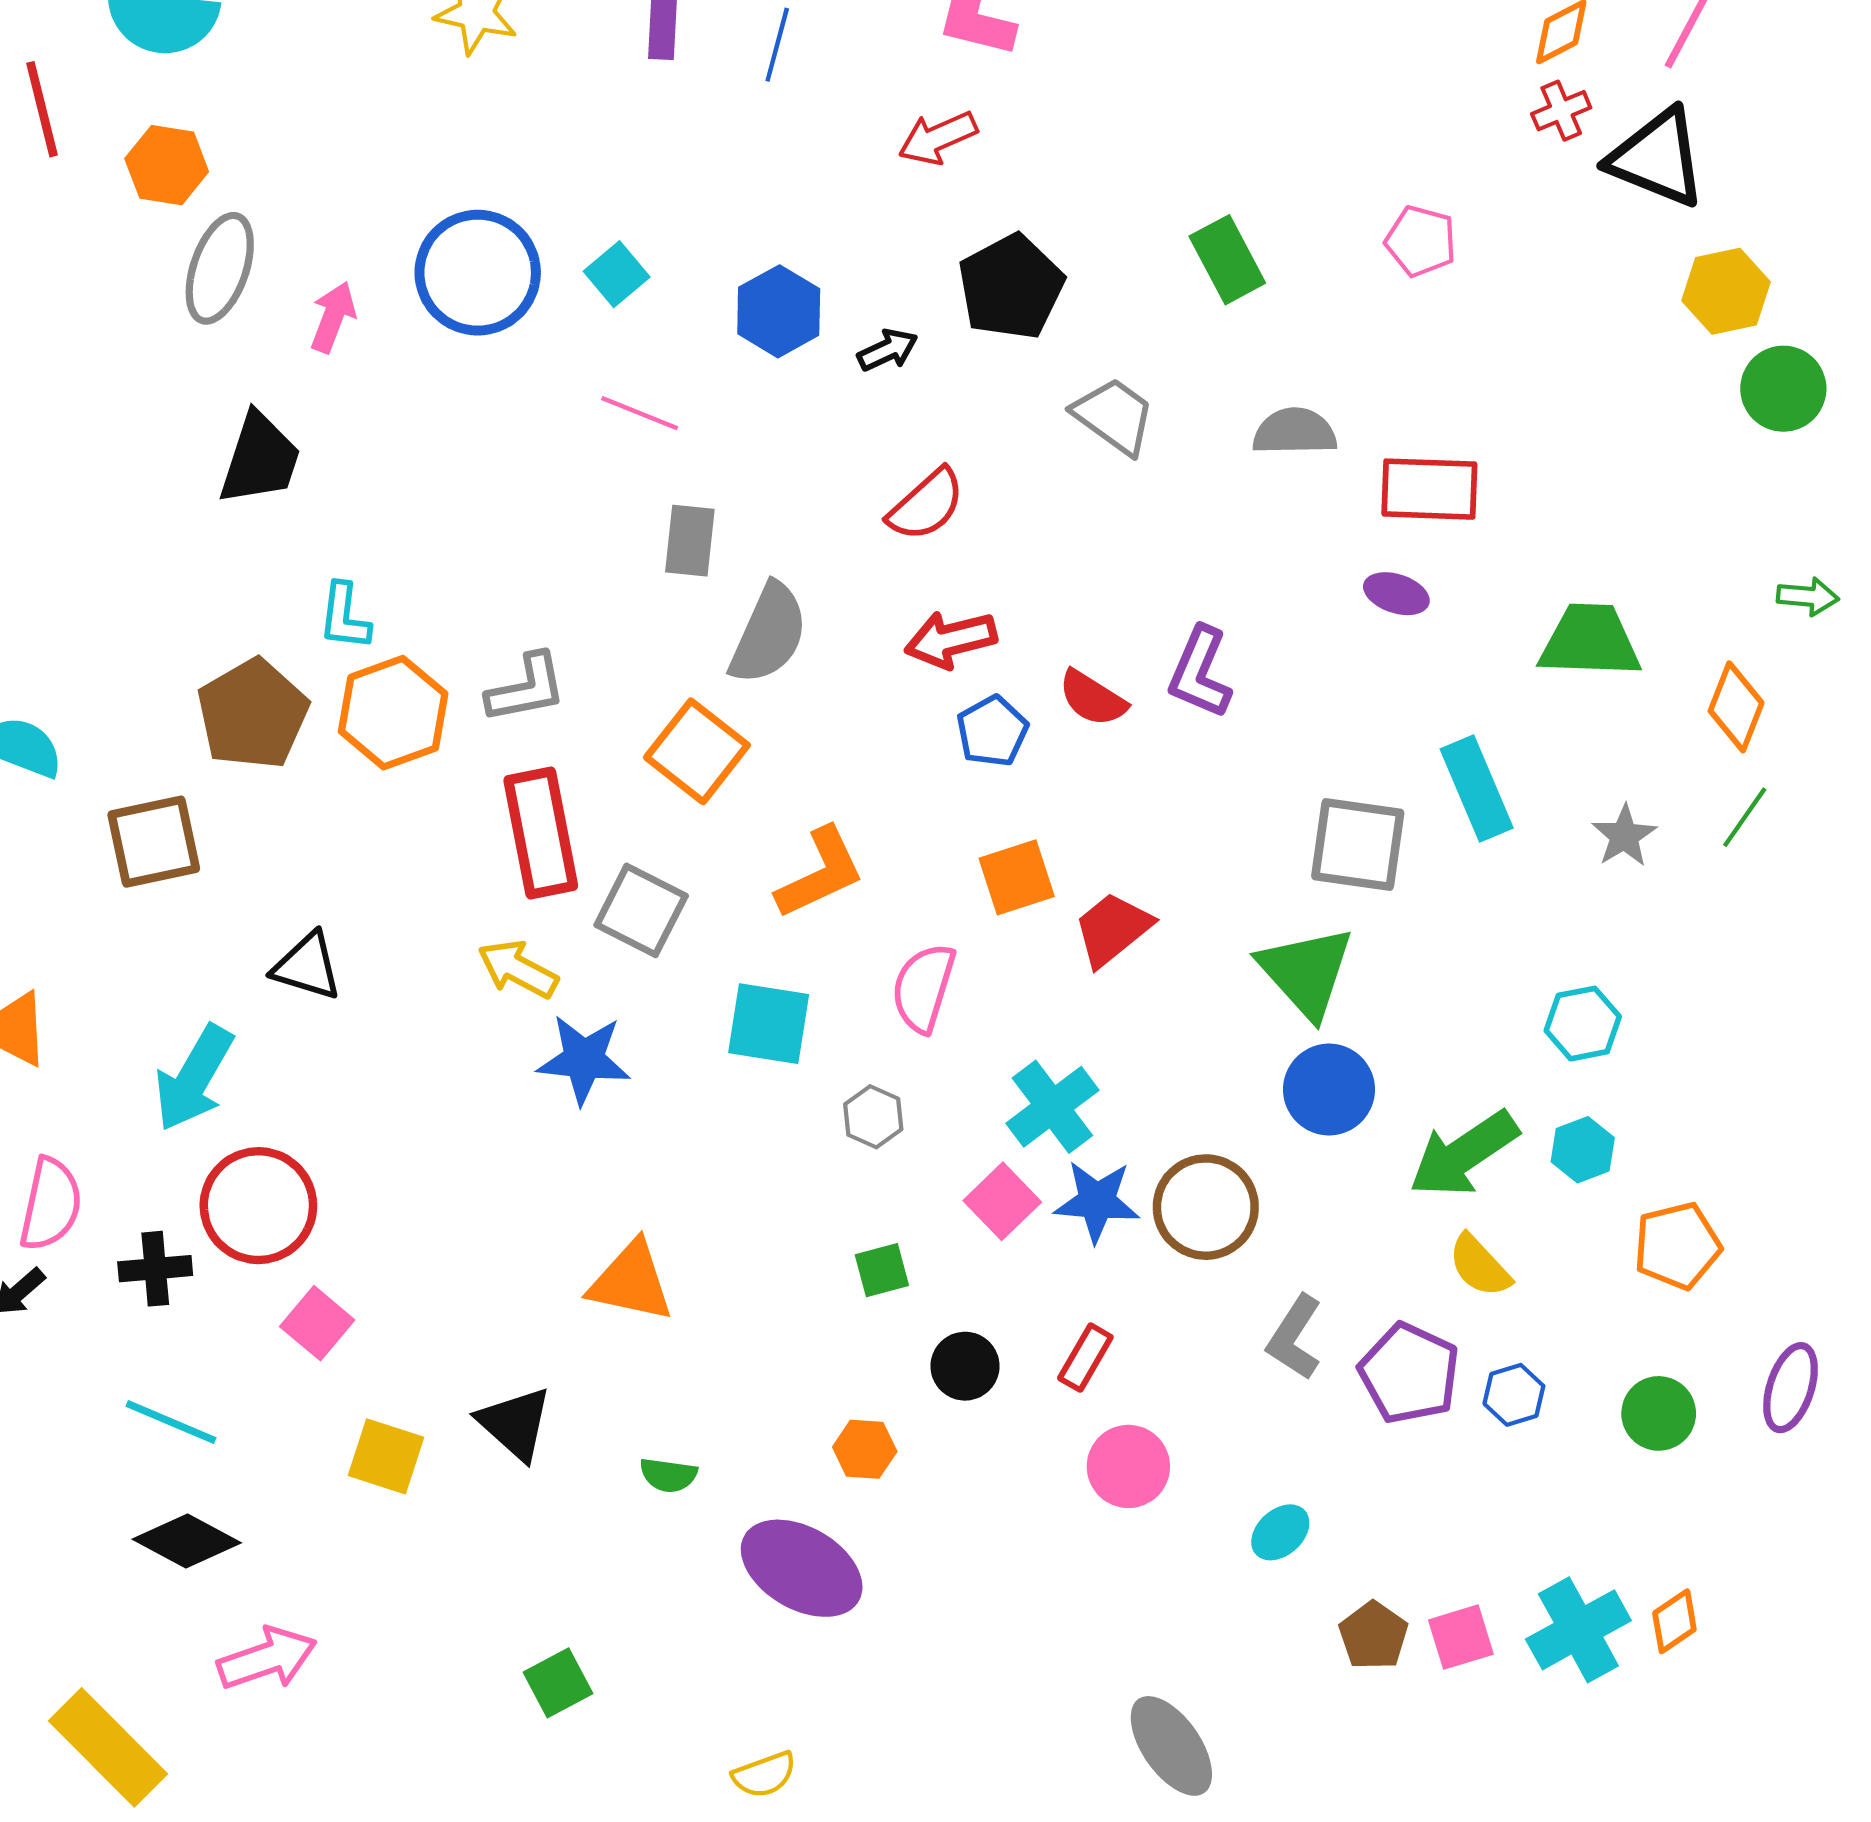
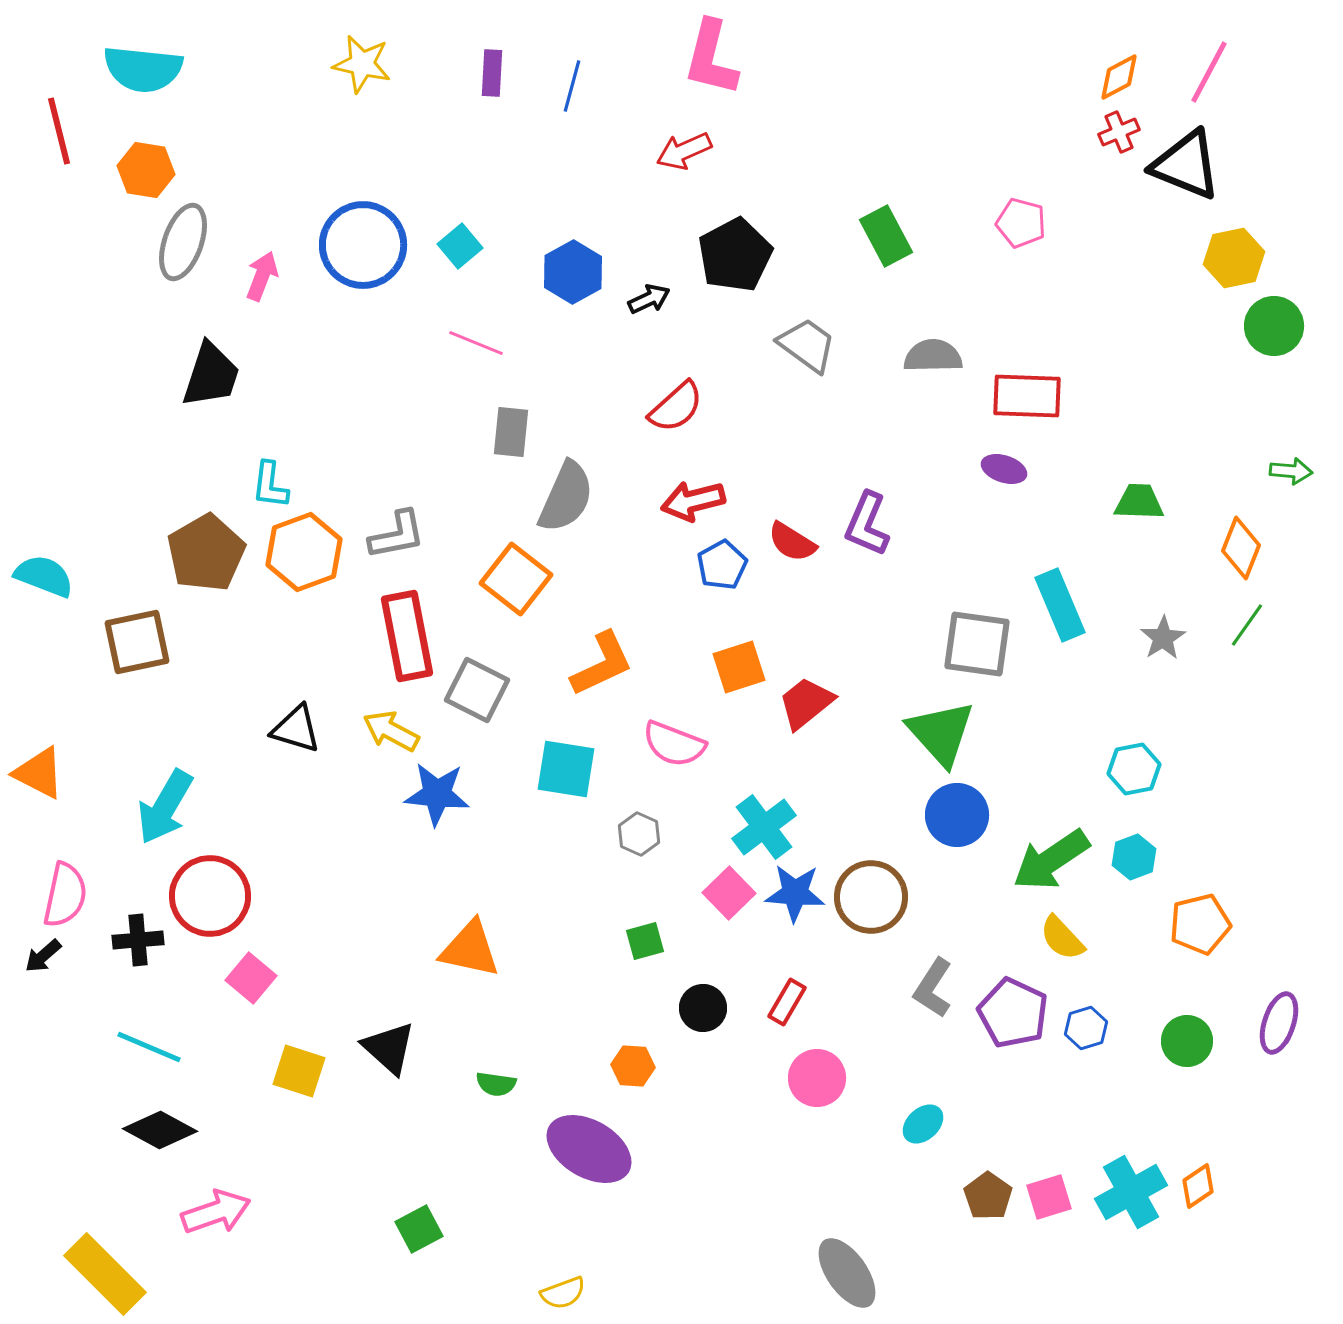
green trapezoid: (1590, 641) -> (1139, 502), size x0.7
black triangle: (307, 966) -> (296, 729), moved
pink semicircle: (923, 988) -> (674, 744), turned -86

